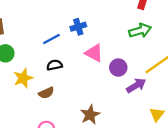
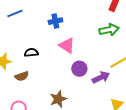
blue line: (51, 39) -> (15, 13), moved
purple circle: (118, 68) -> (79, 69), moved

